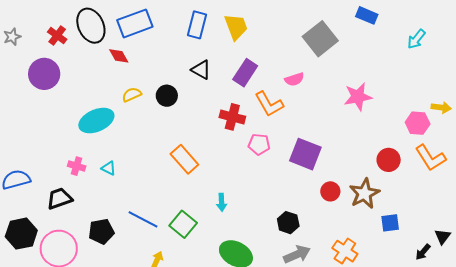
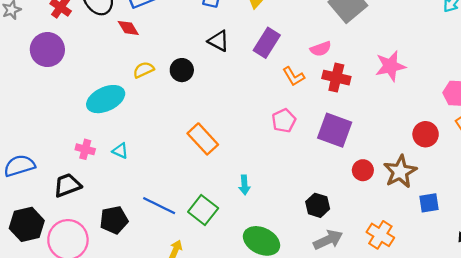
orange L-shape: (269, 104) -> (294, 76), size x0.7
red cross: (232, 117) -> (336, 78), moved
pink pentagon: (259, 144) -> (284, 121), turned -30

